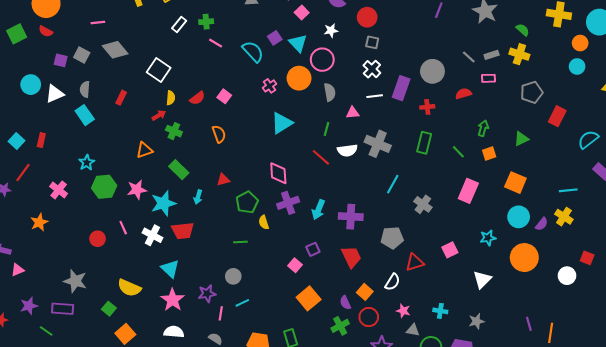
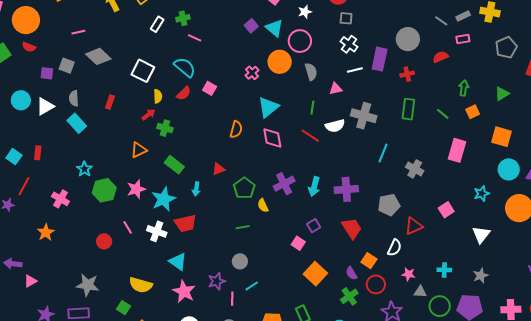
cyan semicircle: (253, 51) -> (185, 67), moved
orange semicircle: (219, 134) -> (236, 129), moved, turned 42
pink diamond: (278, 173) -> (272, 138), moved

